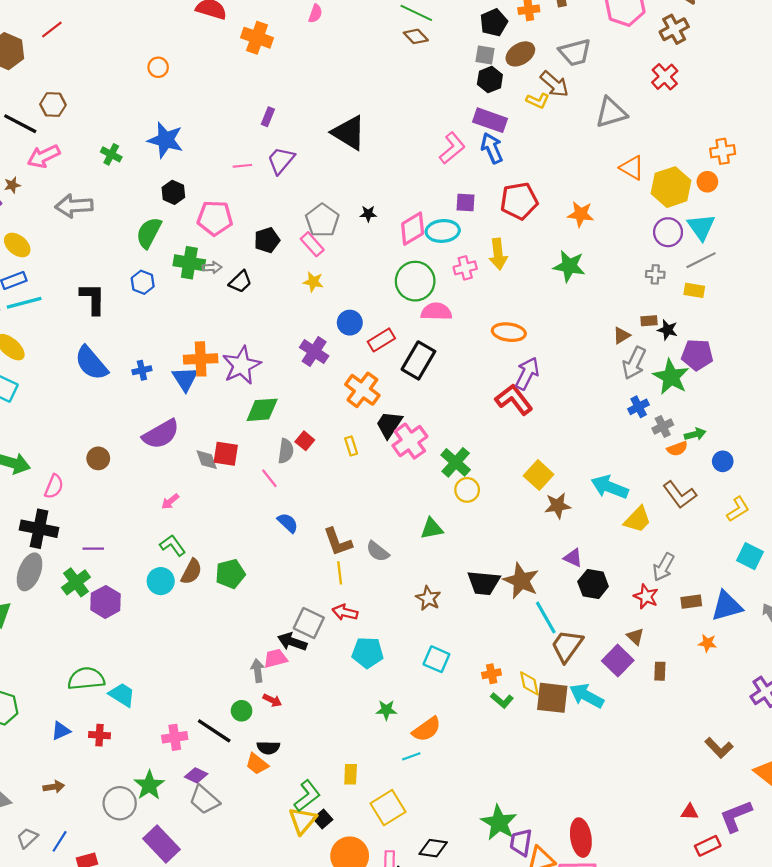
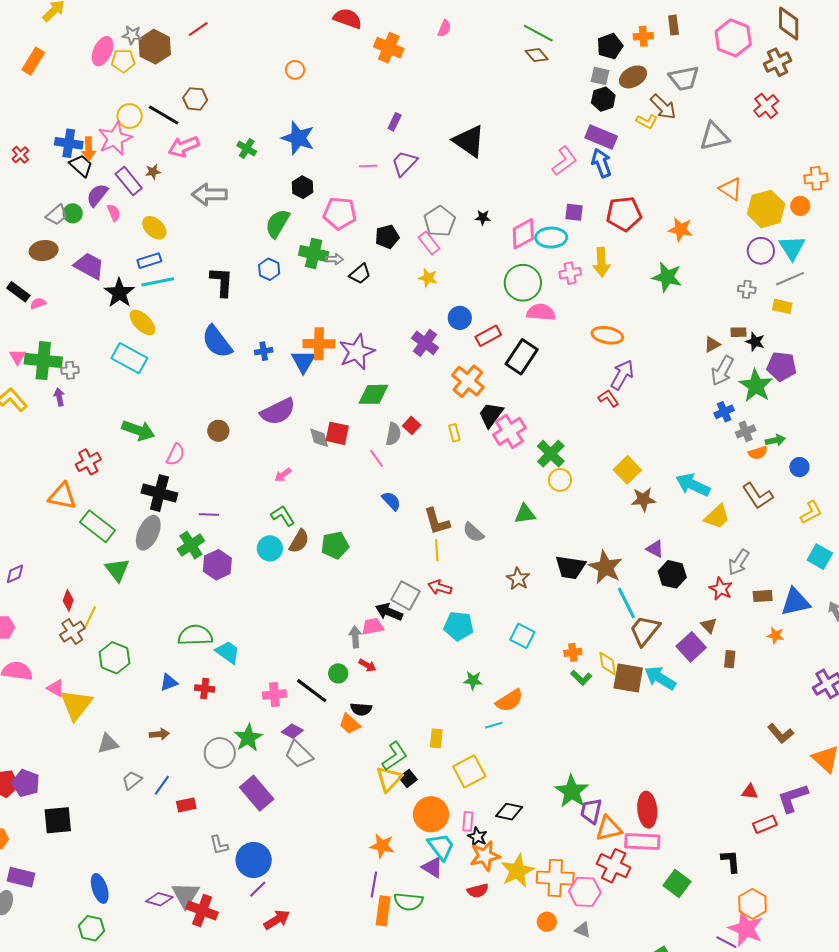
red L-shape: (514, 400) -> (608, 398), size x0.6

